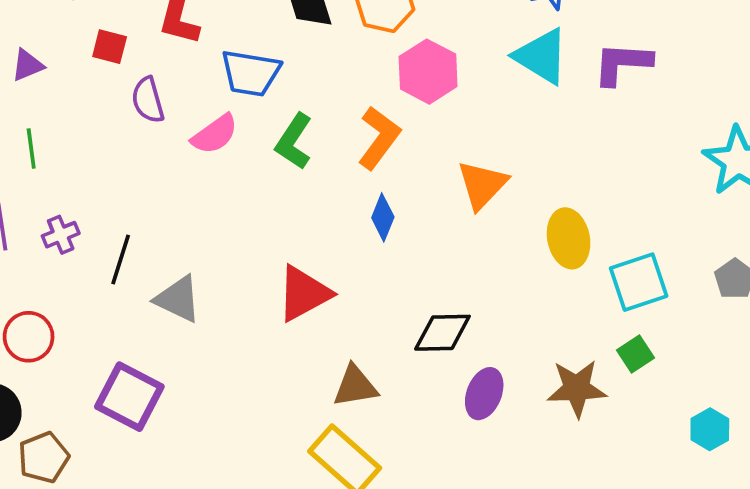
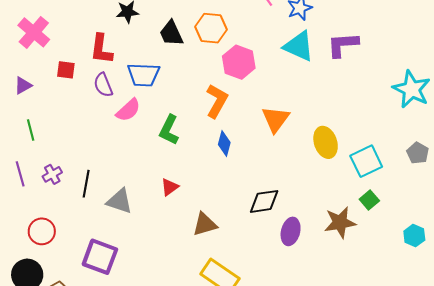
purple semicircle: (148, 100) -> (103, 85), moved
green L-shape: (294, 141) -> (169, 130), moved
red triangle: (304, 293) -> (170, 187), moved, size x0.6
brown triangle: (355, 386) -> (205, 224), moved

